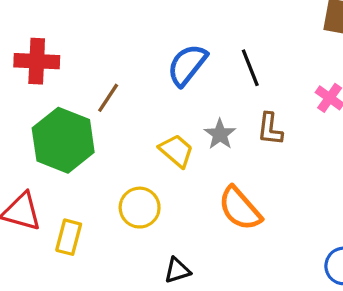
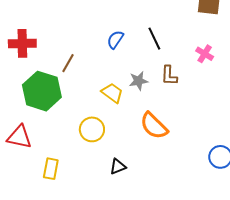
blue semicircle: (187, 65) -> (115, 39), size x0.7
gray star: (220, 134) -> (138, 81), turned 30
yellow rectangle: (69, 237) -> (51, 169), moved

